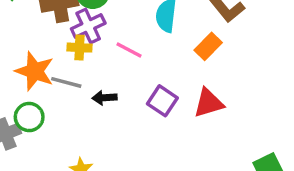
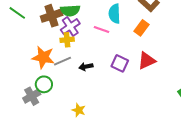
pink line: (129, 50) -> (101, 30), moved
gray line: (66, 82) -> (62, 61), turned -30

